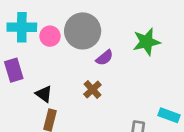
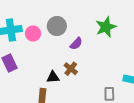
gray circle: (83, 31) -> (57, 26), size x0.7
black triangle: (44, 94) -> (53, 77), moved, turned -32

